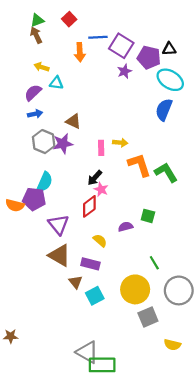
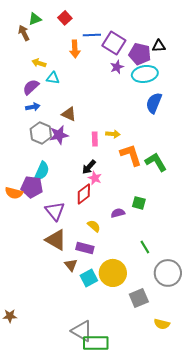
brown arrow: (36, 35) -> (24, 33), moved
cyan ellipse: (170, 80) -> (145, 74), moved, turned -40
yellow circle: (135, 289) -> (113, 273), moved

